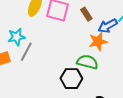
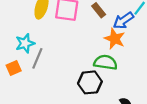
orange star: (98, 41) -> (115, 39), turned -30

